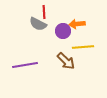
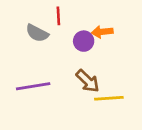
gray semicircle: (38, 24) -> (37, 33), moved
yellow line: (83, 47) -> (109, 98), moved

